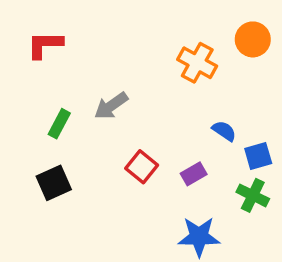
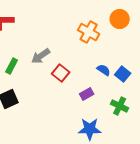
blue square: (258, 156) -> (123, 74), moved, turned -35
red square: (142, 167) -> (61, 73), moved

